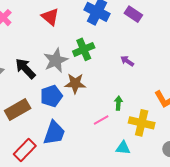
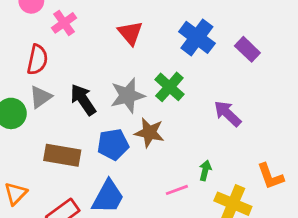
green cross: (84, 49) -> (169, 87), turned -35
purple arrow: (127, 61) -> (228, 114), size x1.5
brown rectangle: (18, 110) -> (62, 155), turned 30

